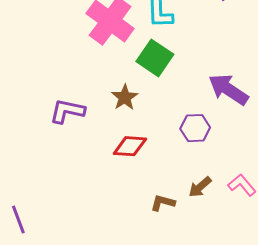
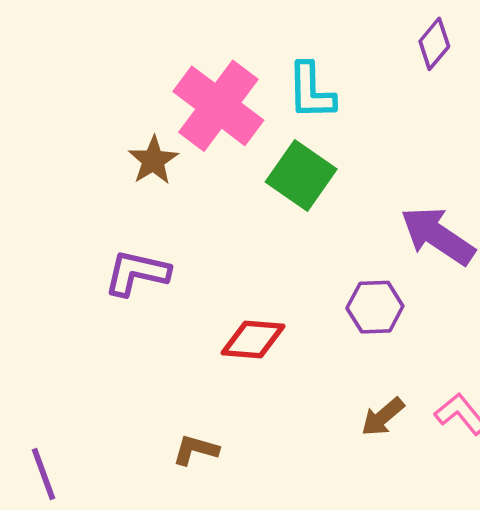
brown star: (125, 97) -> (153, 160), moved
brown L-shape: (163, 203) -> (196, 450), moved

